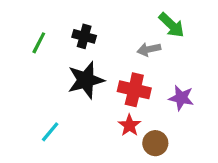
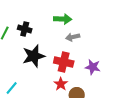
green arrow: (171, 25) -> (63, 19), moved, turned -42
black cross: (84, 36) -> (25, 29), moved

